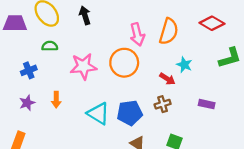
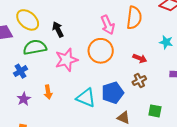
black arrow: (85, 15) -> (58, 30), moved
green semicircle: (50, 46) -> (35, 47), size x1.6
cyan star: (184, 65) -> (166, 42), moved

